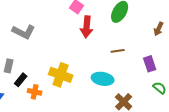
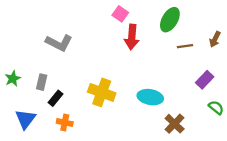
brown line: (118, 51) -> (185, 46), moved
purple rectangle: (150, 64) -> (205, 80), turned 63
orange cross: (35, 92) -> (65, 123), moved

